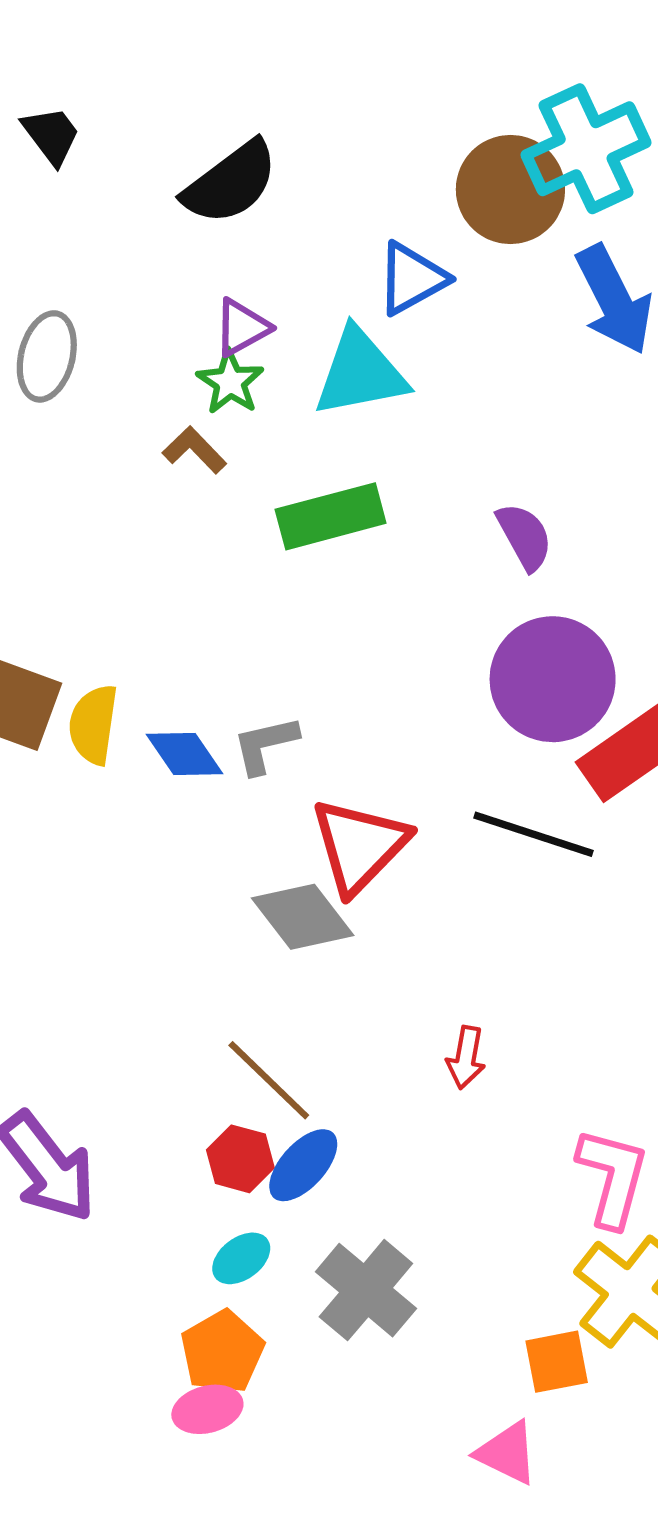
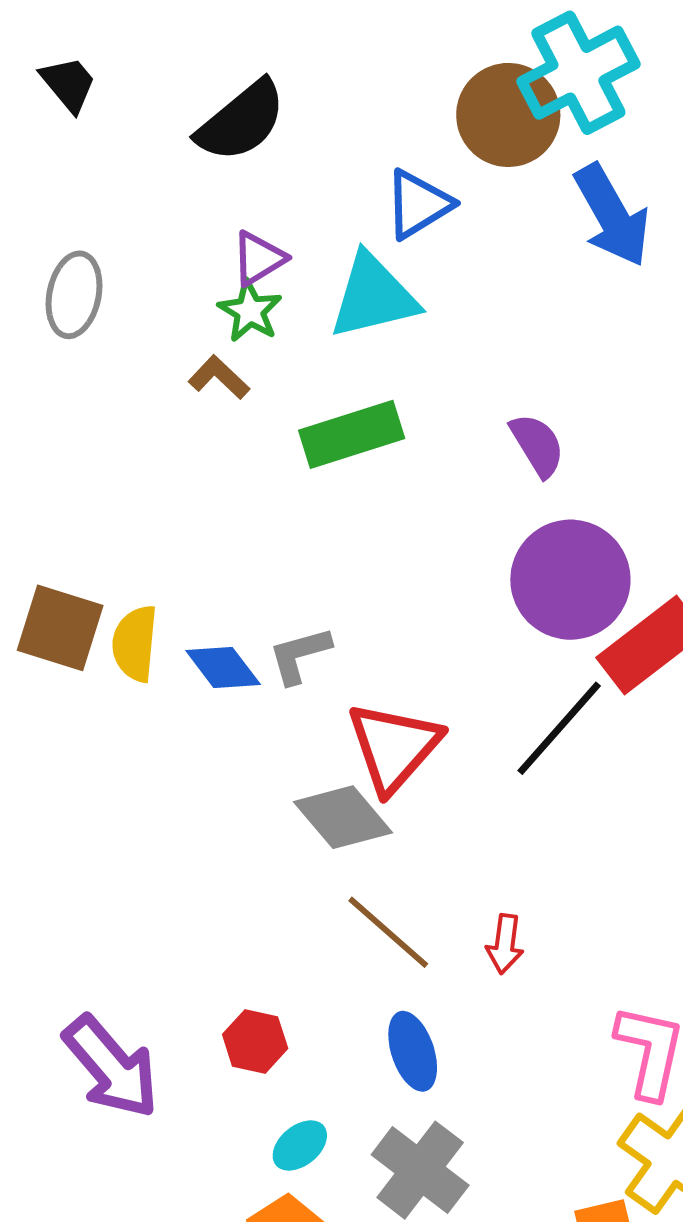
black line: (533, 834) -> (559, 728), turned -64
brown line: (269, 1080) -> (388, 932), moved
red hexagon: (240, 1159) -> (255, 1041), moved
blue ellipse: (303, 1165) -> (413, 1051), moved, turned -58

